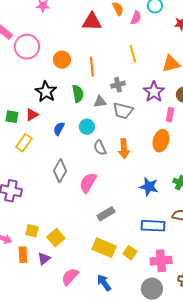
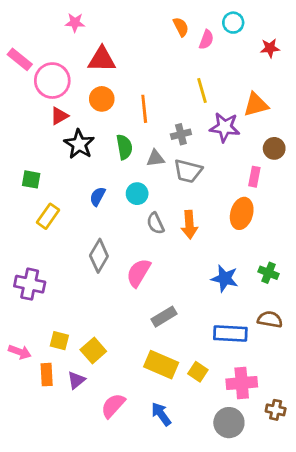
red triangle: (92, 22) -> (102, 59), moved
purple star: (154, 92) -> (225, 127), moved, turned -30
red triangle: (32, 115) -> (59, 116), moved

